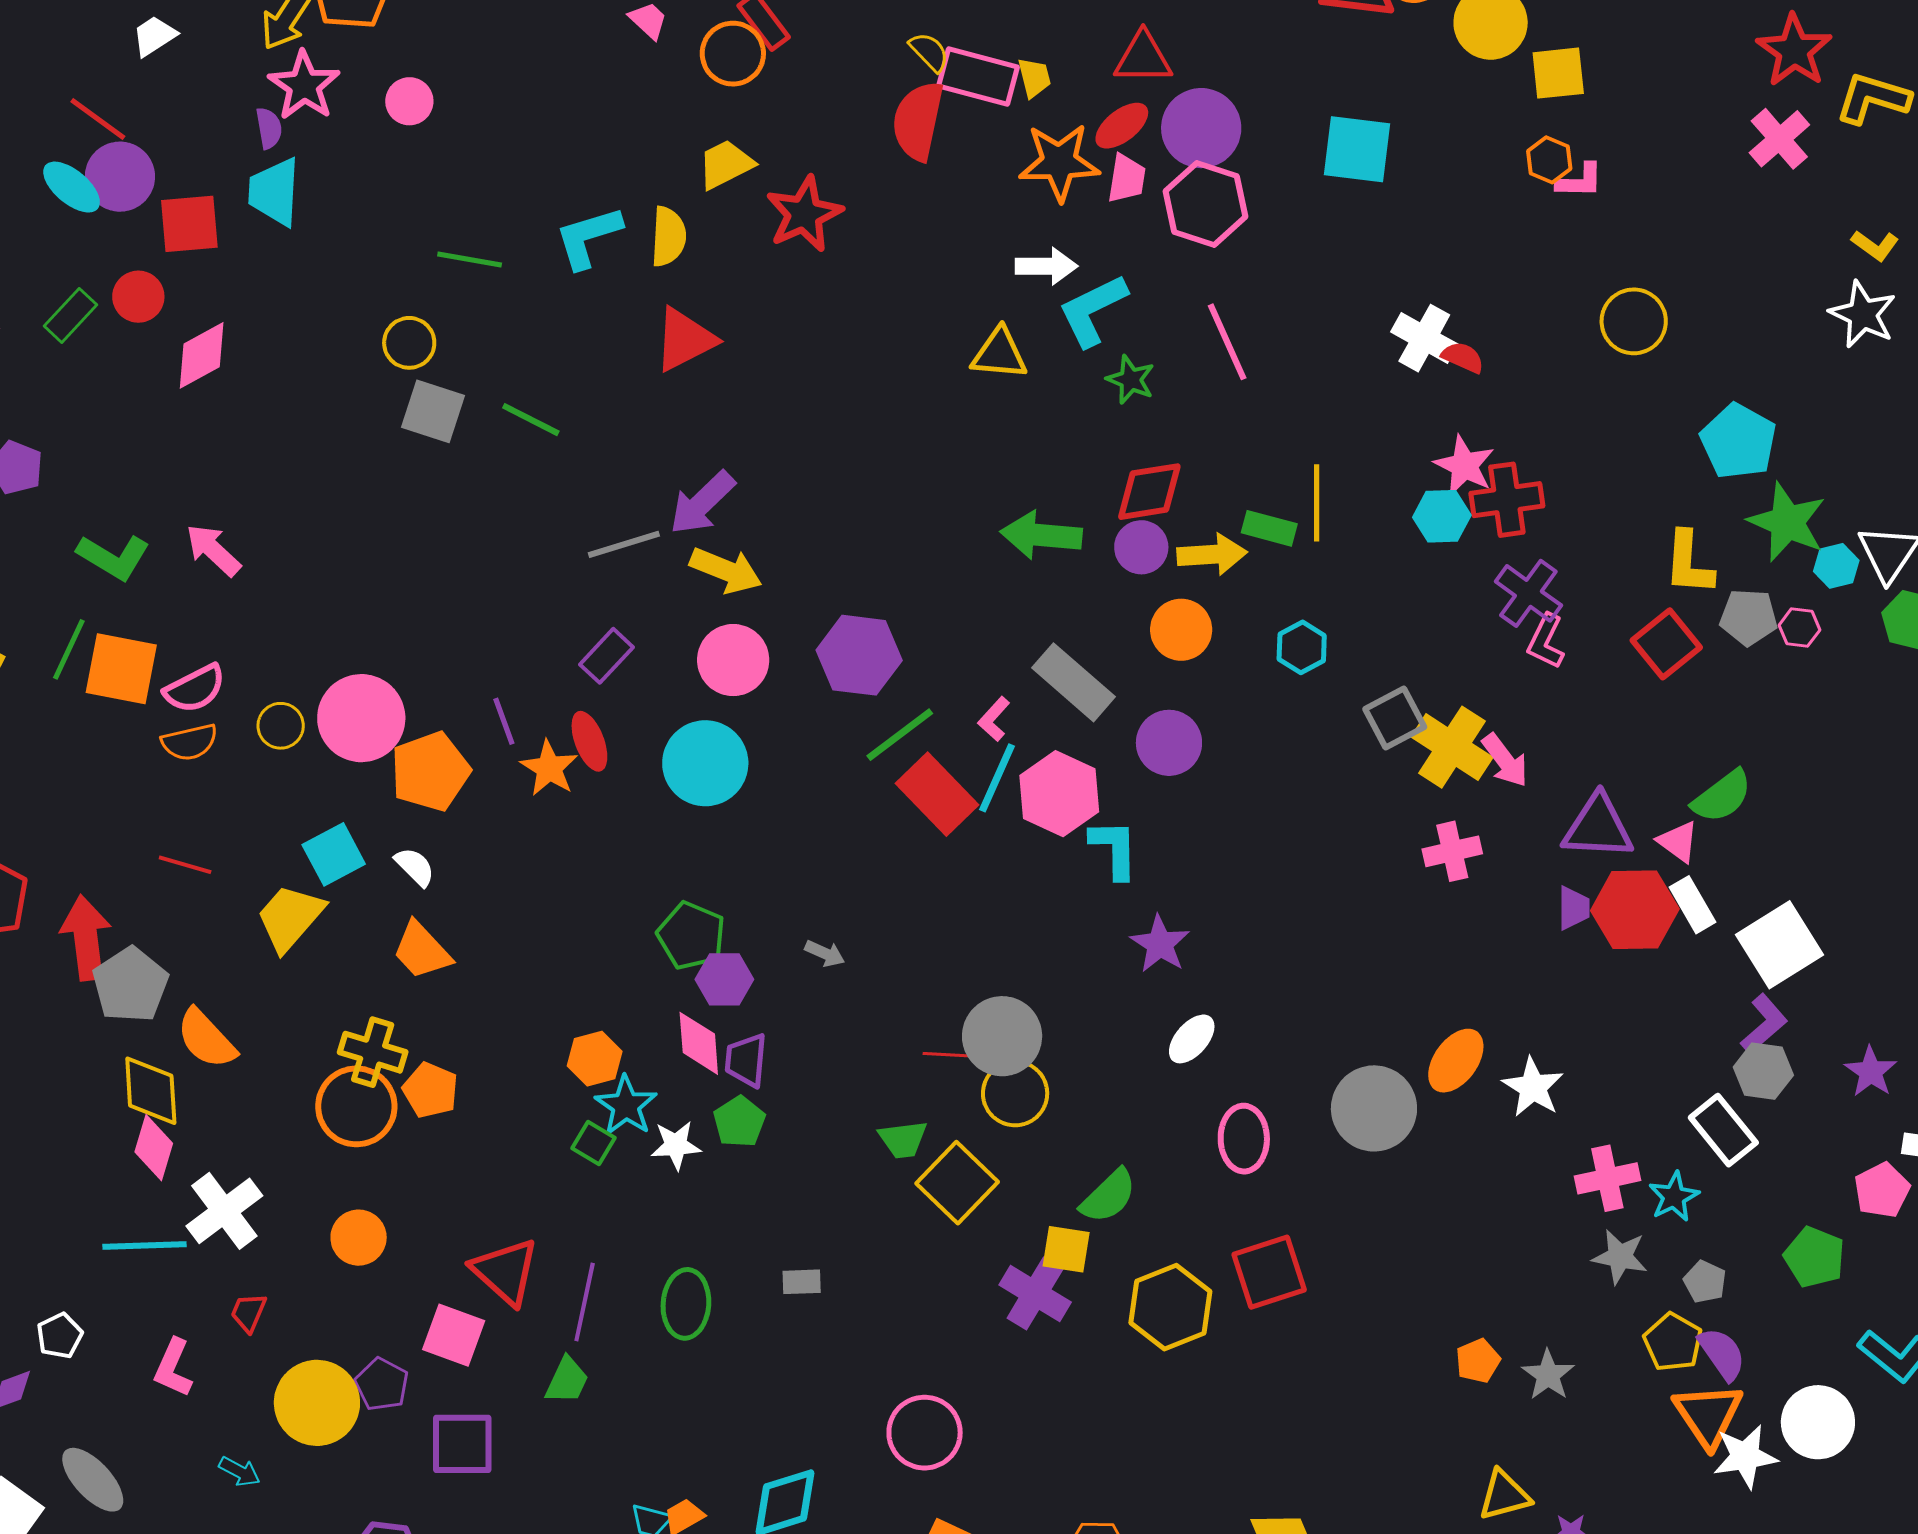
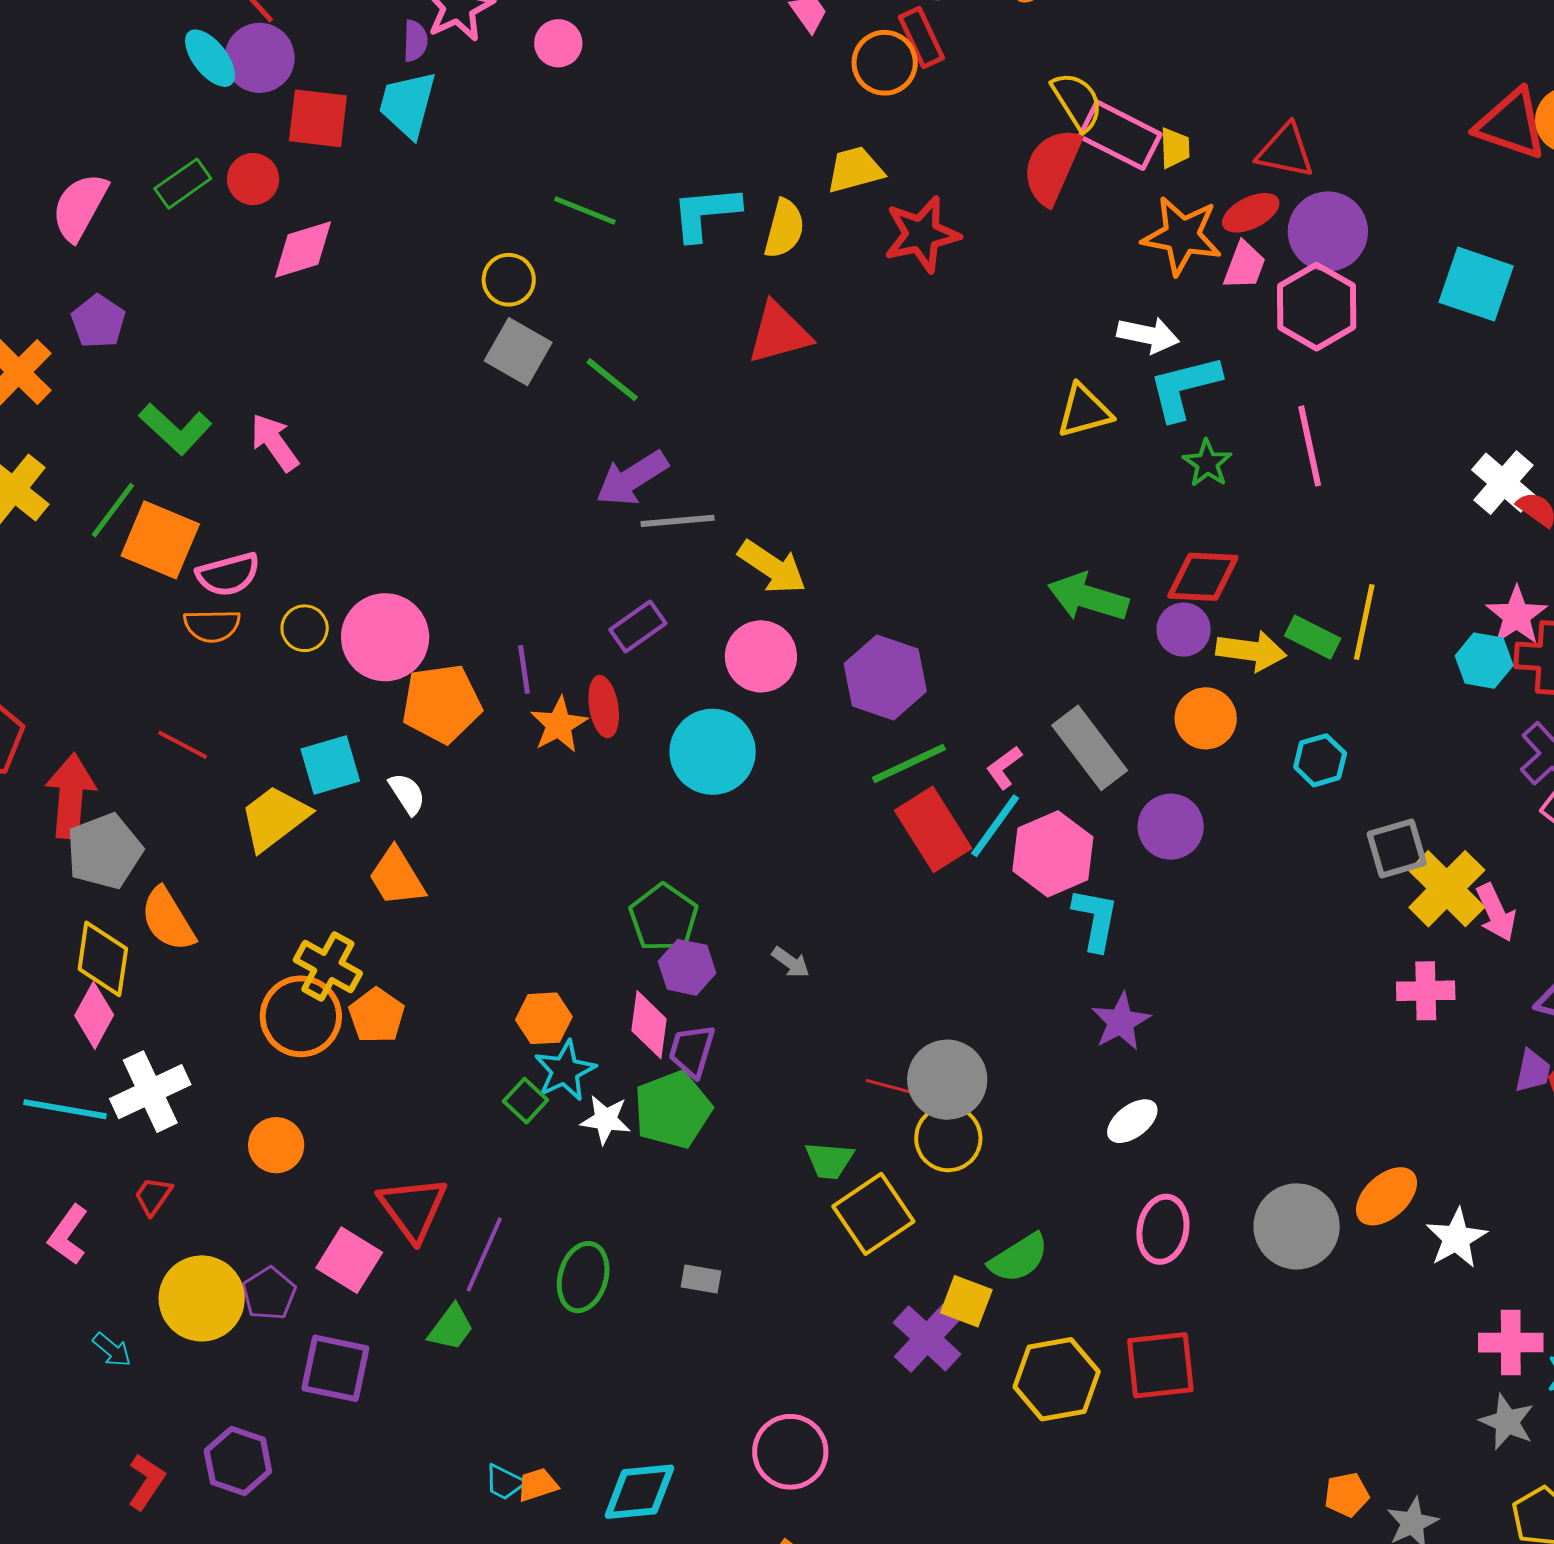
yellow semicircle: (929, 52) -> (1077, 101), size x1.4
yellow triangle: (999, 354) -> (1084, 411), turned -32
purple arrow: (702, 503) -> (632, 478), moved
green pentagon: (739, 1122) -> (673, 1110), size x1.5

